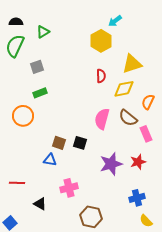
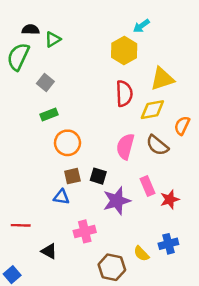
black semicircle: (16, 22) -> (31, 30), moved
gray square: (37, 67) -> (45, 82), turned -32
red semicircle: (101, 76) -> (124, 94), size x1.5
orange circle: (23, 116) -> (67, 143), moved
pink rectangle: (146, 134) -> (148, 186), moved
brown square: (59, 143) -> (72, 176), turned -32
purple star: (111, 164) -> (117, 201), moved
yellow semicircle: (146, 221) -> (141, 254), moved

